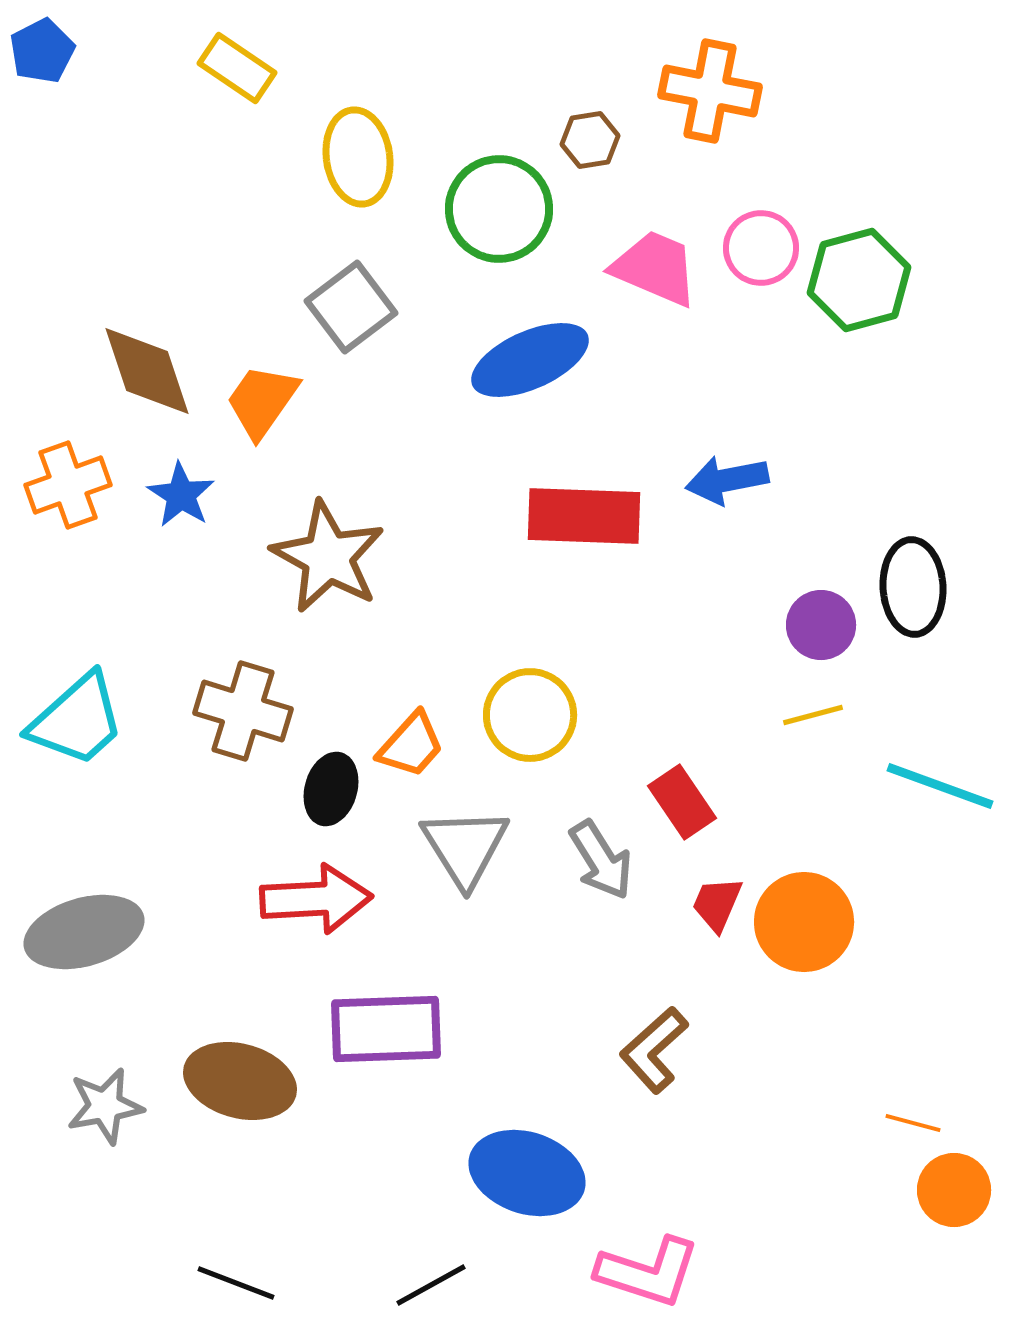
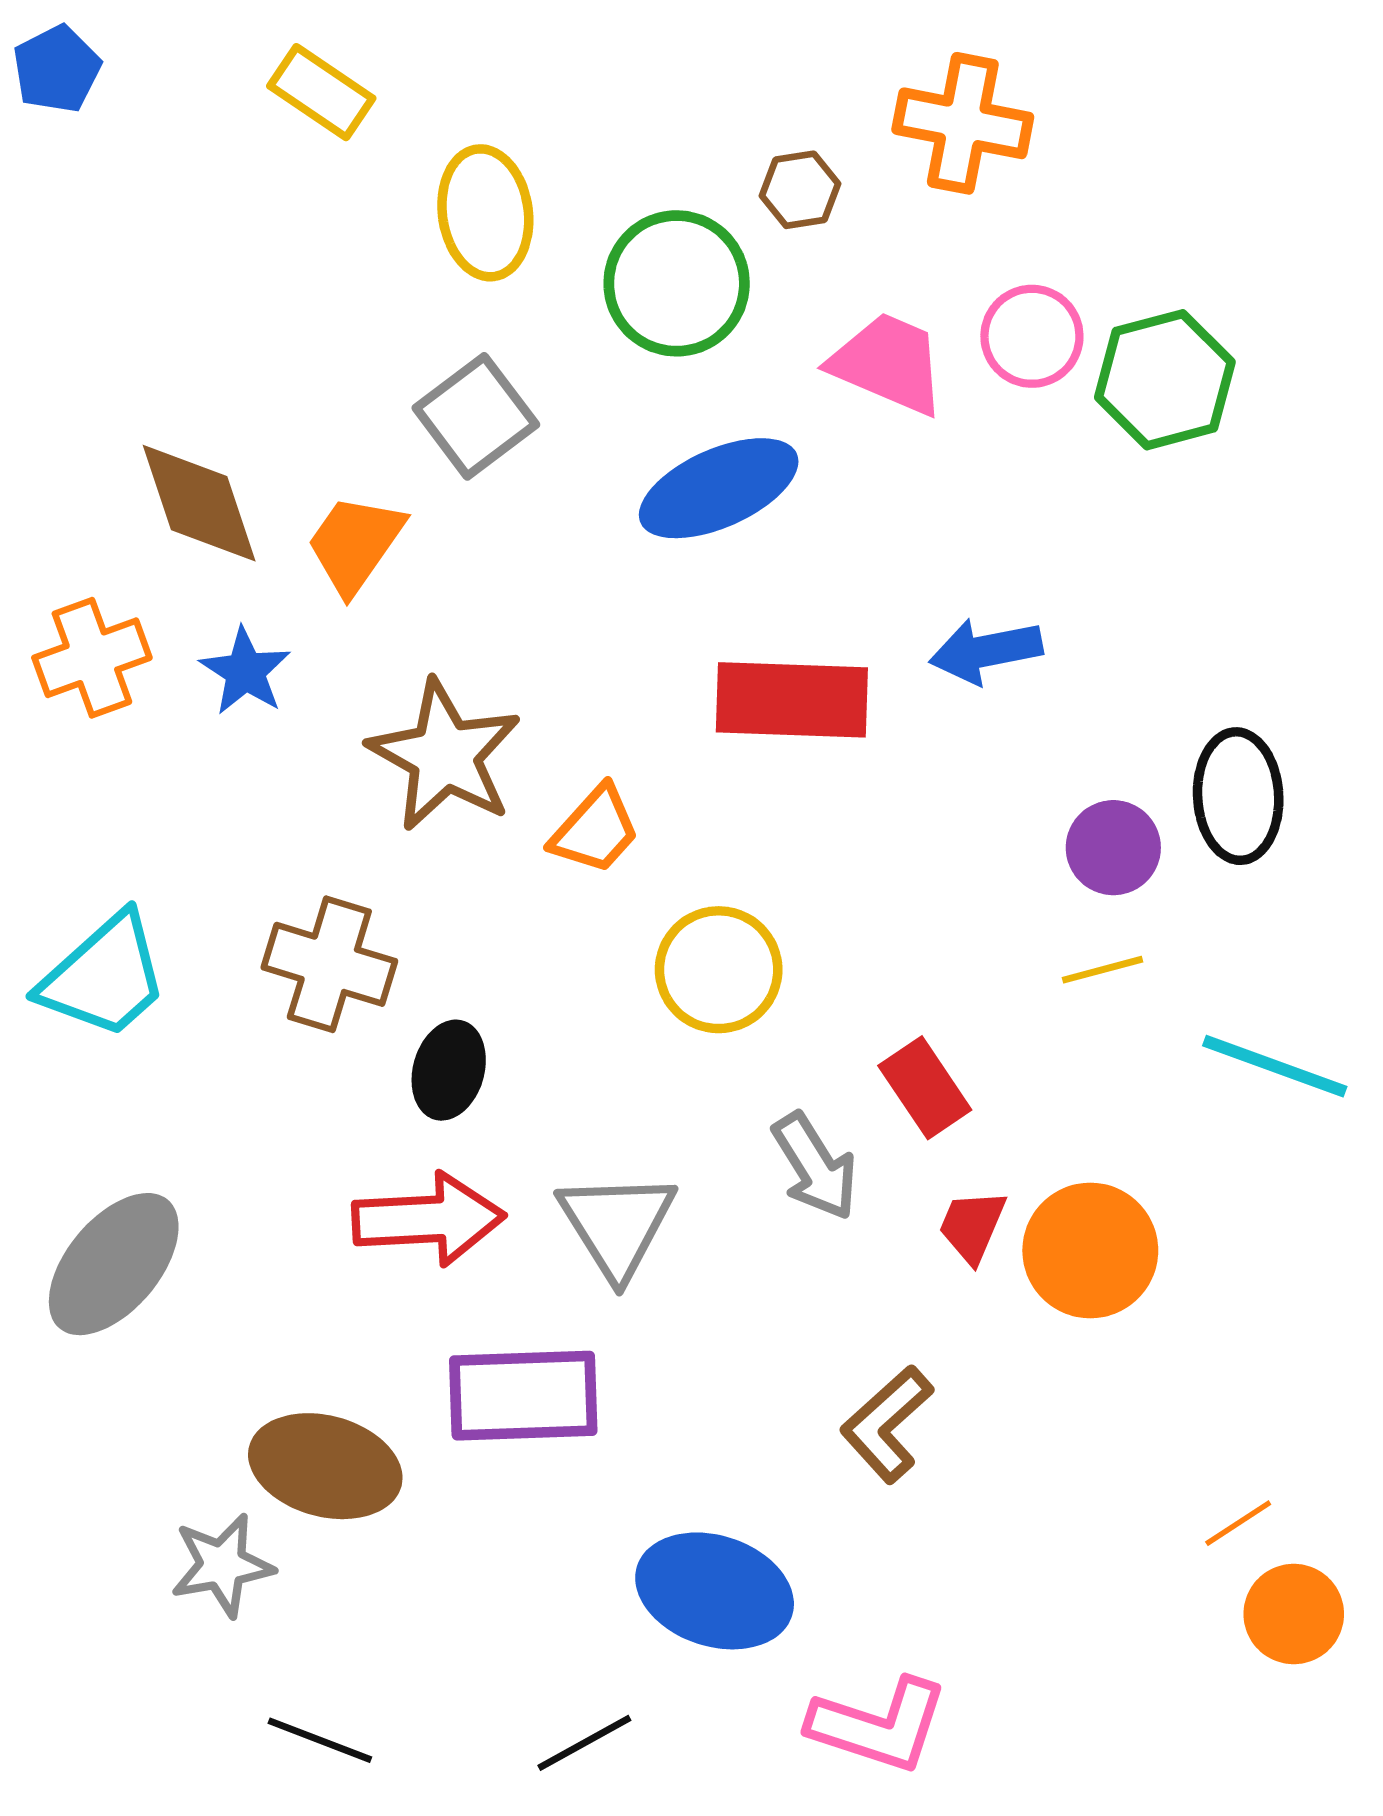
orange trapezoid: (411, 745) -> (595, 830), moved
gray triangle: (465, 847) -> (617, 1225), moved
gray ellipse: (84, 932) -> (114, 1264), turned -34
gray star: (105, 1106) -> (222, 1565), moved
orange line: (913, 1123) -> (1238, 1523), turned -48

